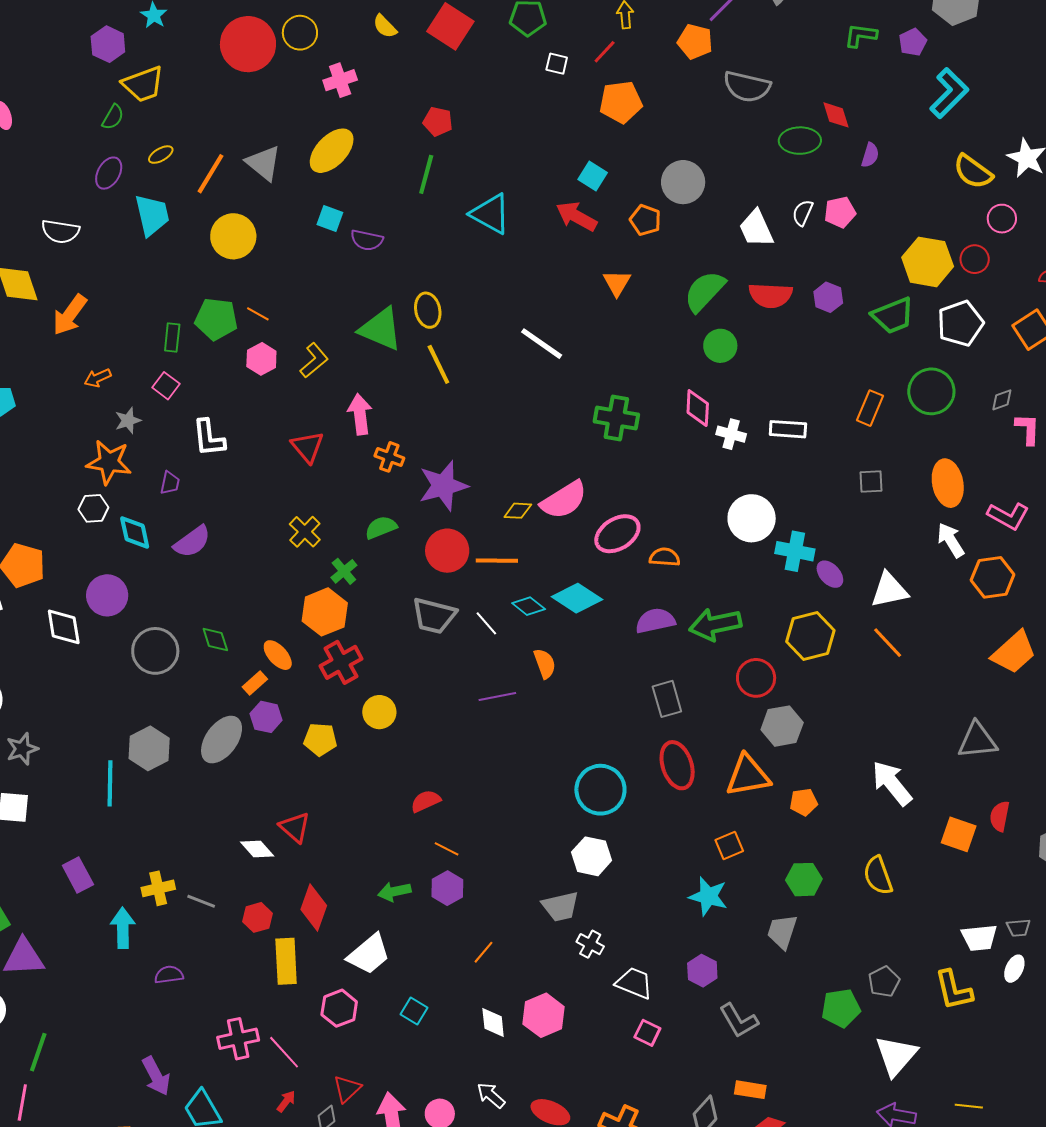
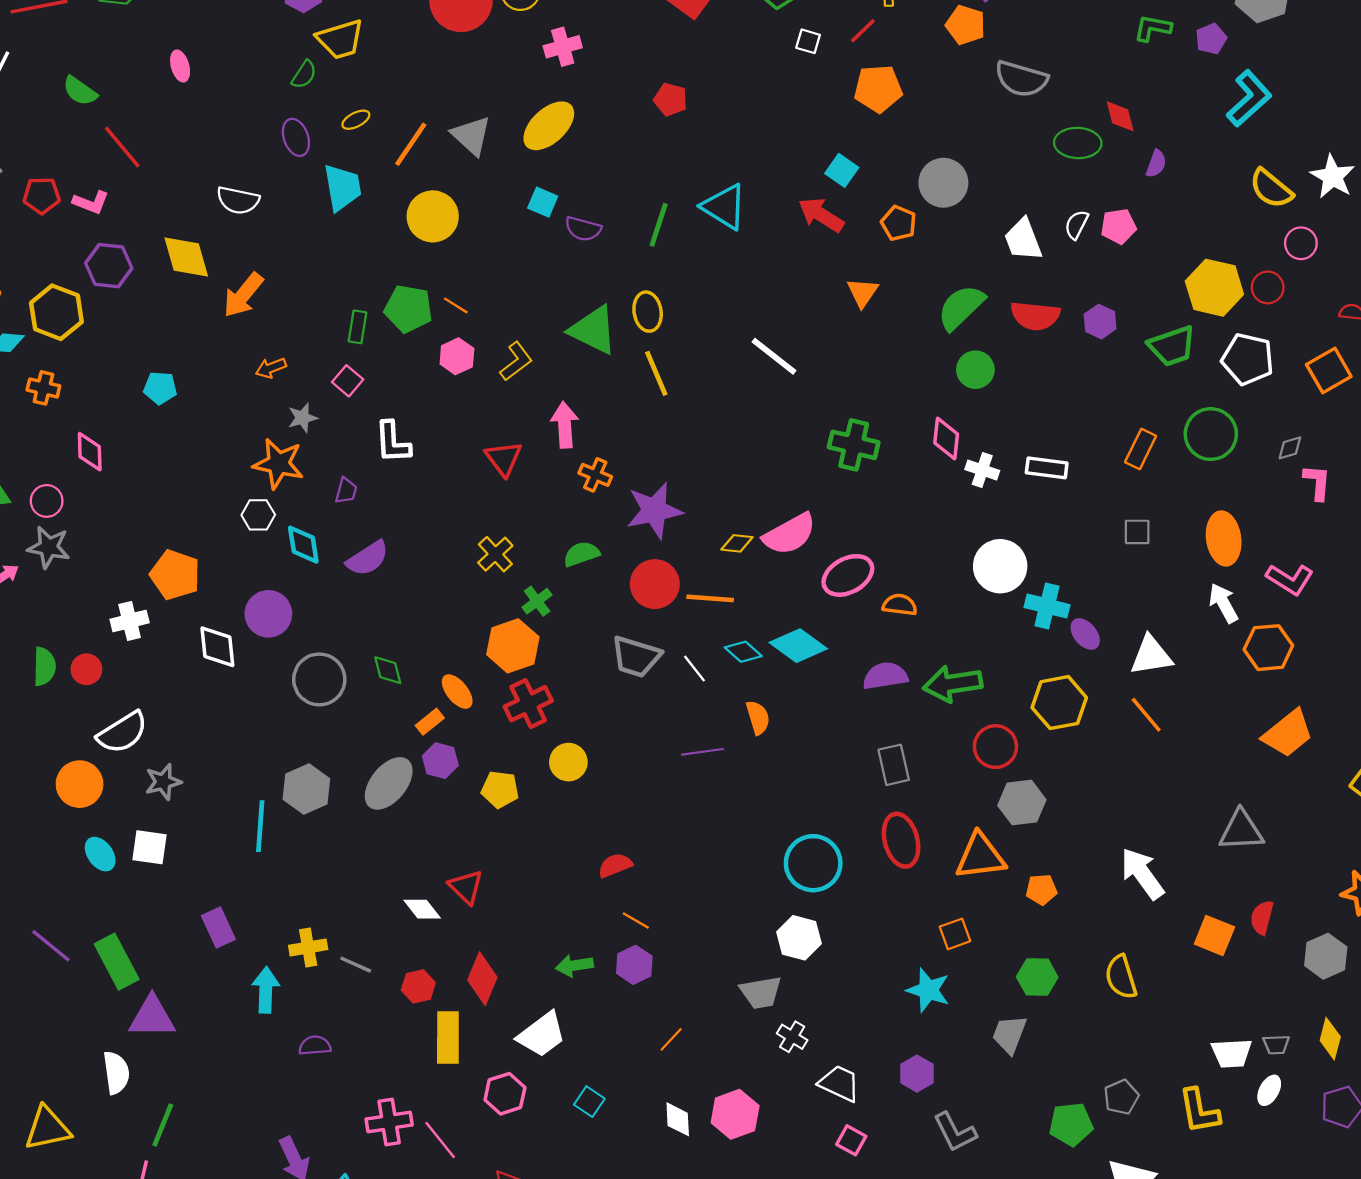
purple ellipse: (109, 173) -> (296, 137), turned -52
green line: (426, 174) -> (659, 225), moved
white pentagon: (960, 323) -> (1248, 359), turned 30

